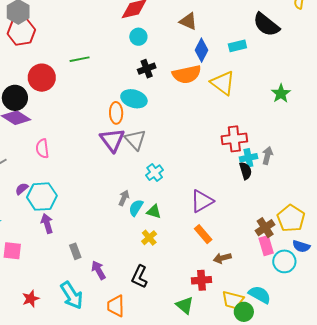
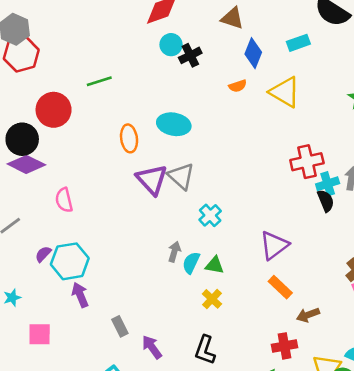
black cross: (147, 69) -> (190, 55), moved
orange semicircle: (187, 74) -> (238, 86), size x0.5
orange ellipse: (116, 113) -> (129, 138), moved

